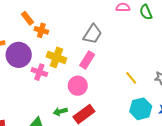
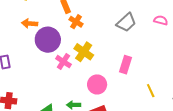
gray trapezoid: (92, 34) -> (126, 22), moved
pink rectangle: (87, 60) -> (125, 65), moved, turned -30

